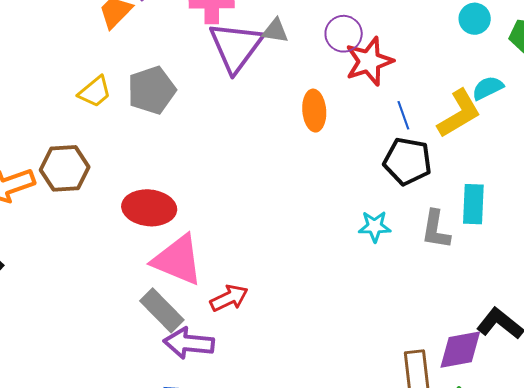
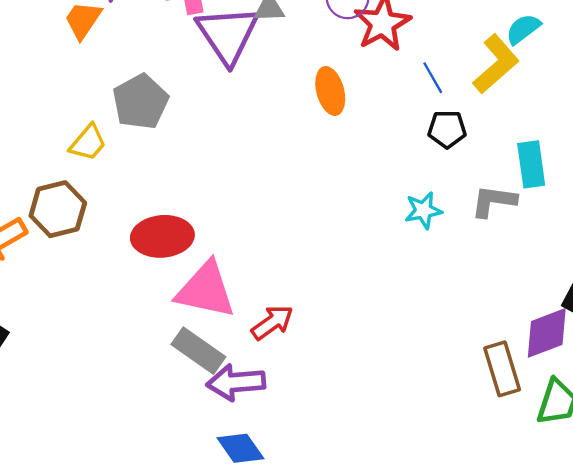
yellow trapezoid: (95, 92) -> (88, 143), moved
black pentagon: (407, 161) -> (447, 129), size x0.7
gray L-shape: (436, 229) -> (494, 201), turned 99

